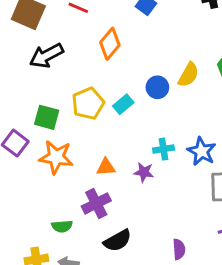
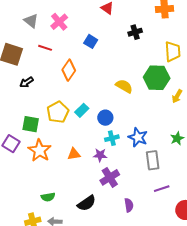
black arrow: (46, 56) -> (27, 82), size x0.6
yellow semicircle: (188, 75) -> (124, 86), turned -84
blue circle: (157, 87) -> (105, 118), moved
orange star: (56, 157) -> (40, 151), turned 30
purple cross: (96, 203) -> (110, 177), moved

